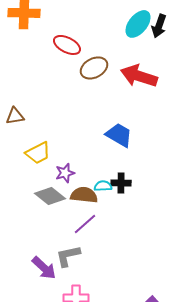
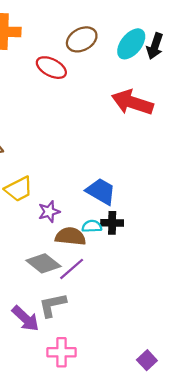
brown ellipse: (94, 68) -> (82, 39), moved
blue trapezoid: (119, 135) -> (101, 191), moved
gray diamond: (50, 196) -> (43, 263), moved

